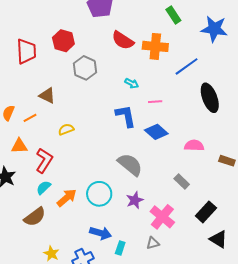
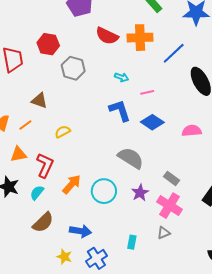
gray rectangle: (182, 182) -> (171, 178), moved
cyan semicircle: (44, 188) -> (37, 193), moved
orange arrow: (67, 198) -> (72, 184), moved
blue arrow: (101, 233) -> (80, 231), moved

